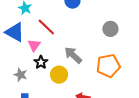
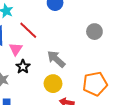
orange pentagon: (108, 66) -> (95, 84), moved
yellow circle: (59, 75) -> (53, 84), moved

